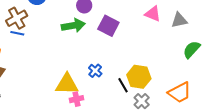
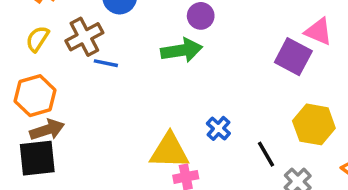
purple square: (108, 26) -> (293, 57), moved
blue line: (17, 33) -> (106, 63), moved
yellow hexagon: (139, 77) -> (314, 124), moved

